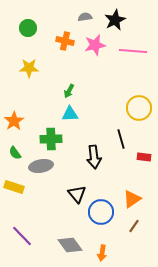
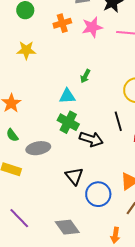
orange cross: (65, 41) -> (62, 23), turned -30
green arrow: (69, 91) -> (85, 76), moved
green cross: (51, 139) -> (68, 122), moved, turned 30
black arrow: (94, 157) -> (91, 139), turned -65
orange arrow: (102, 253) -> (115, 235), moved

